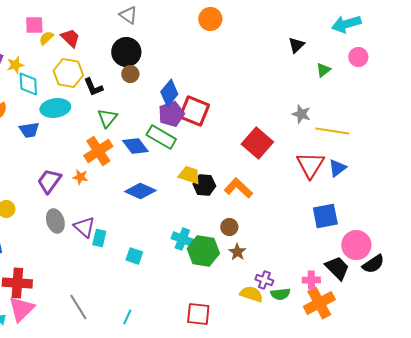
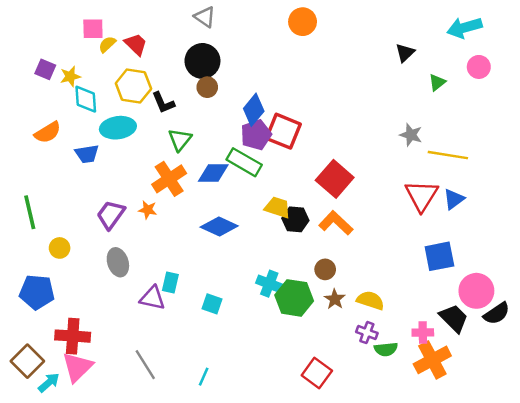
red square: (257, 143) -> (335, 179), moved
blue diamond: (135, 146) -> (213, 173), turned -52
purple triangle: (84, 227) -> (152, 298), moved, turned -30
yellow semicircle: (251, 294) -> (370, 300), moved
red square: (198, 314) -> (317, 373), moved, turned 30

